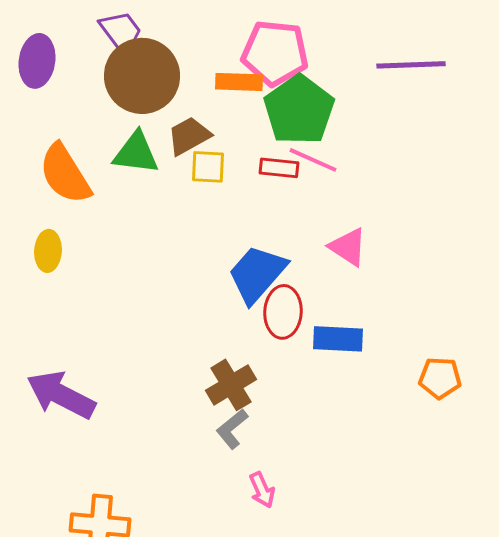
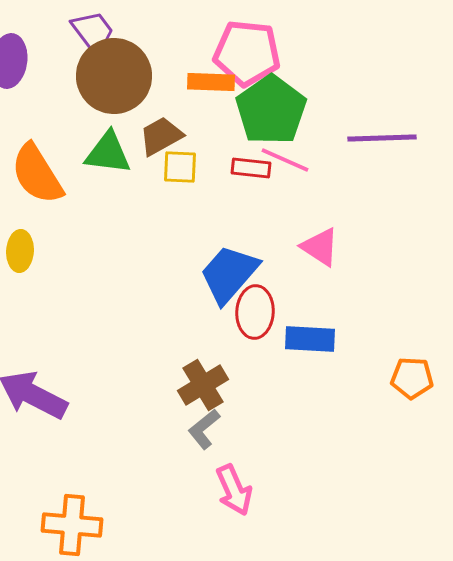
purple line: (411, 65) -> (382, 138), moved
pink arrow: (262, 490) -> (234, 490), size x1.4

